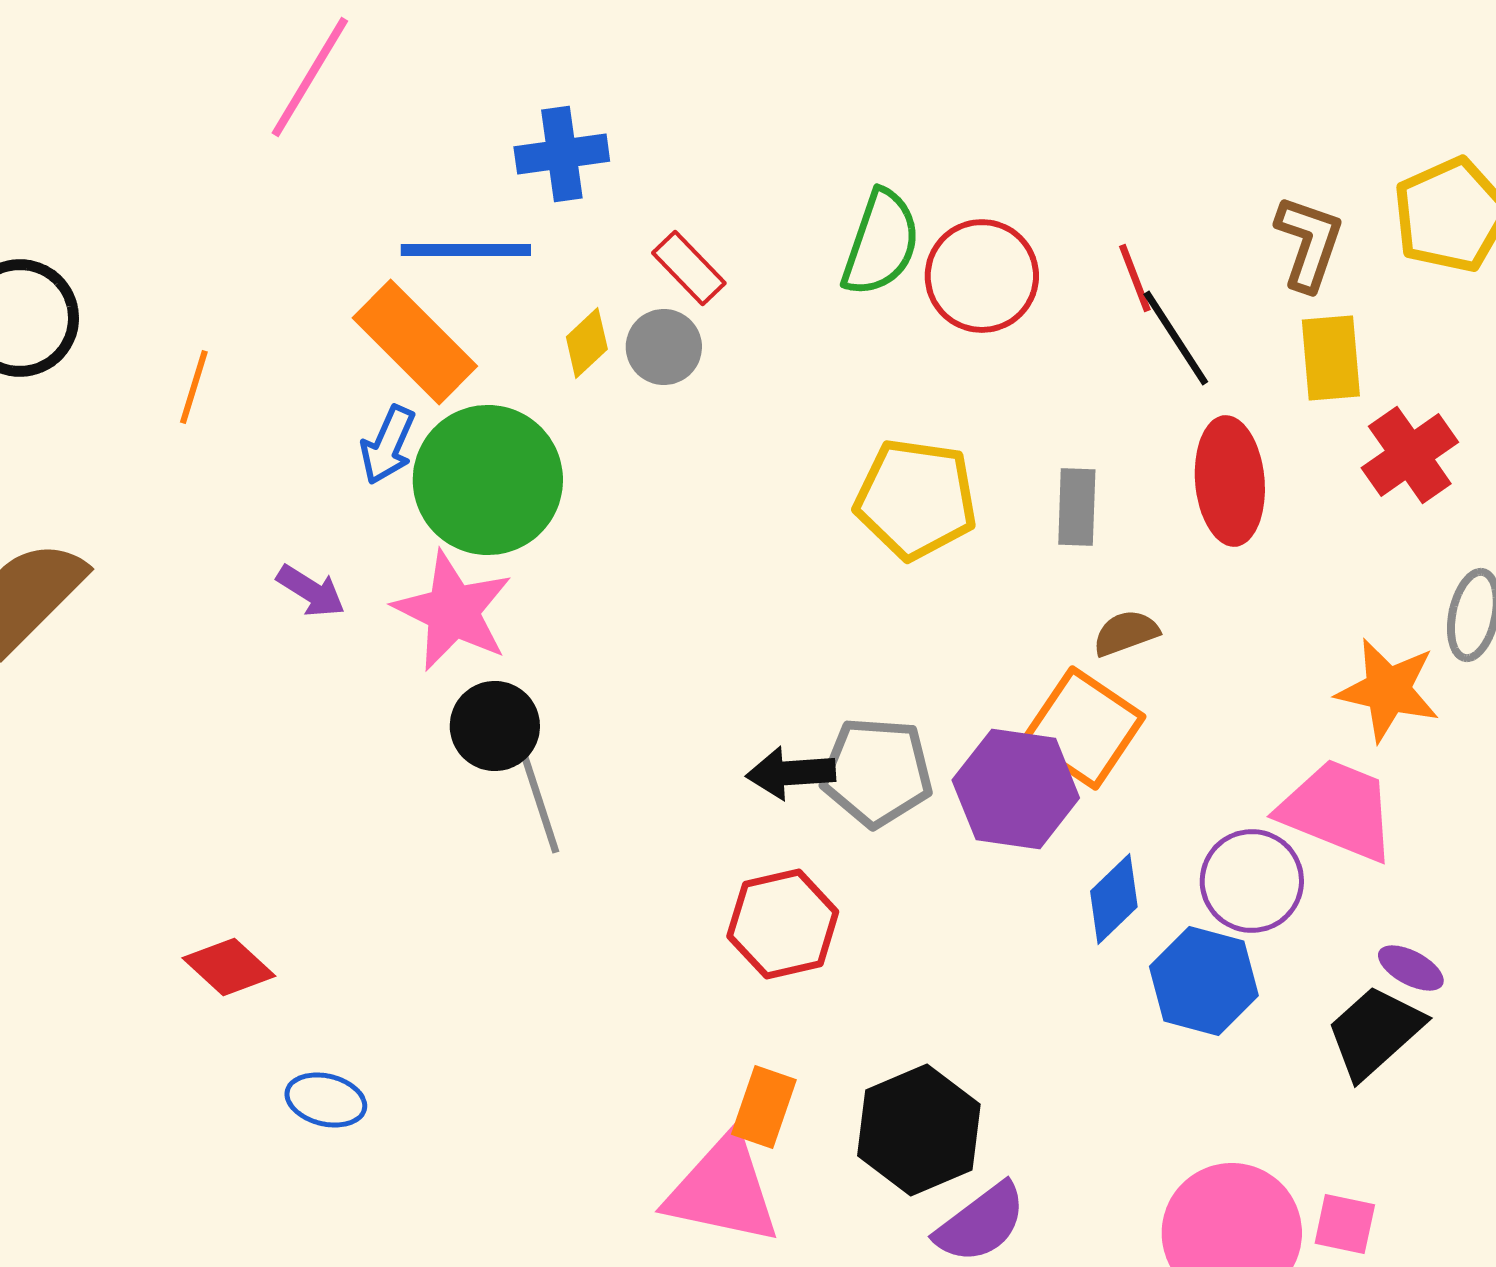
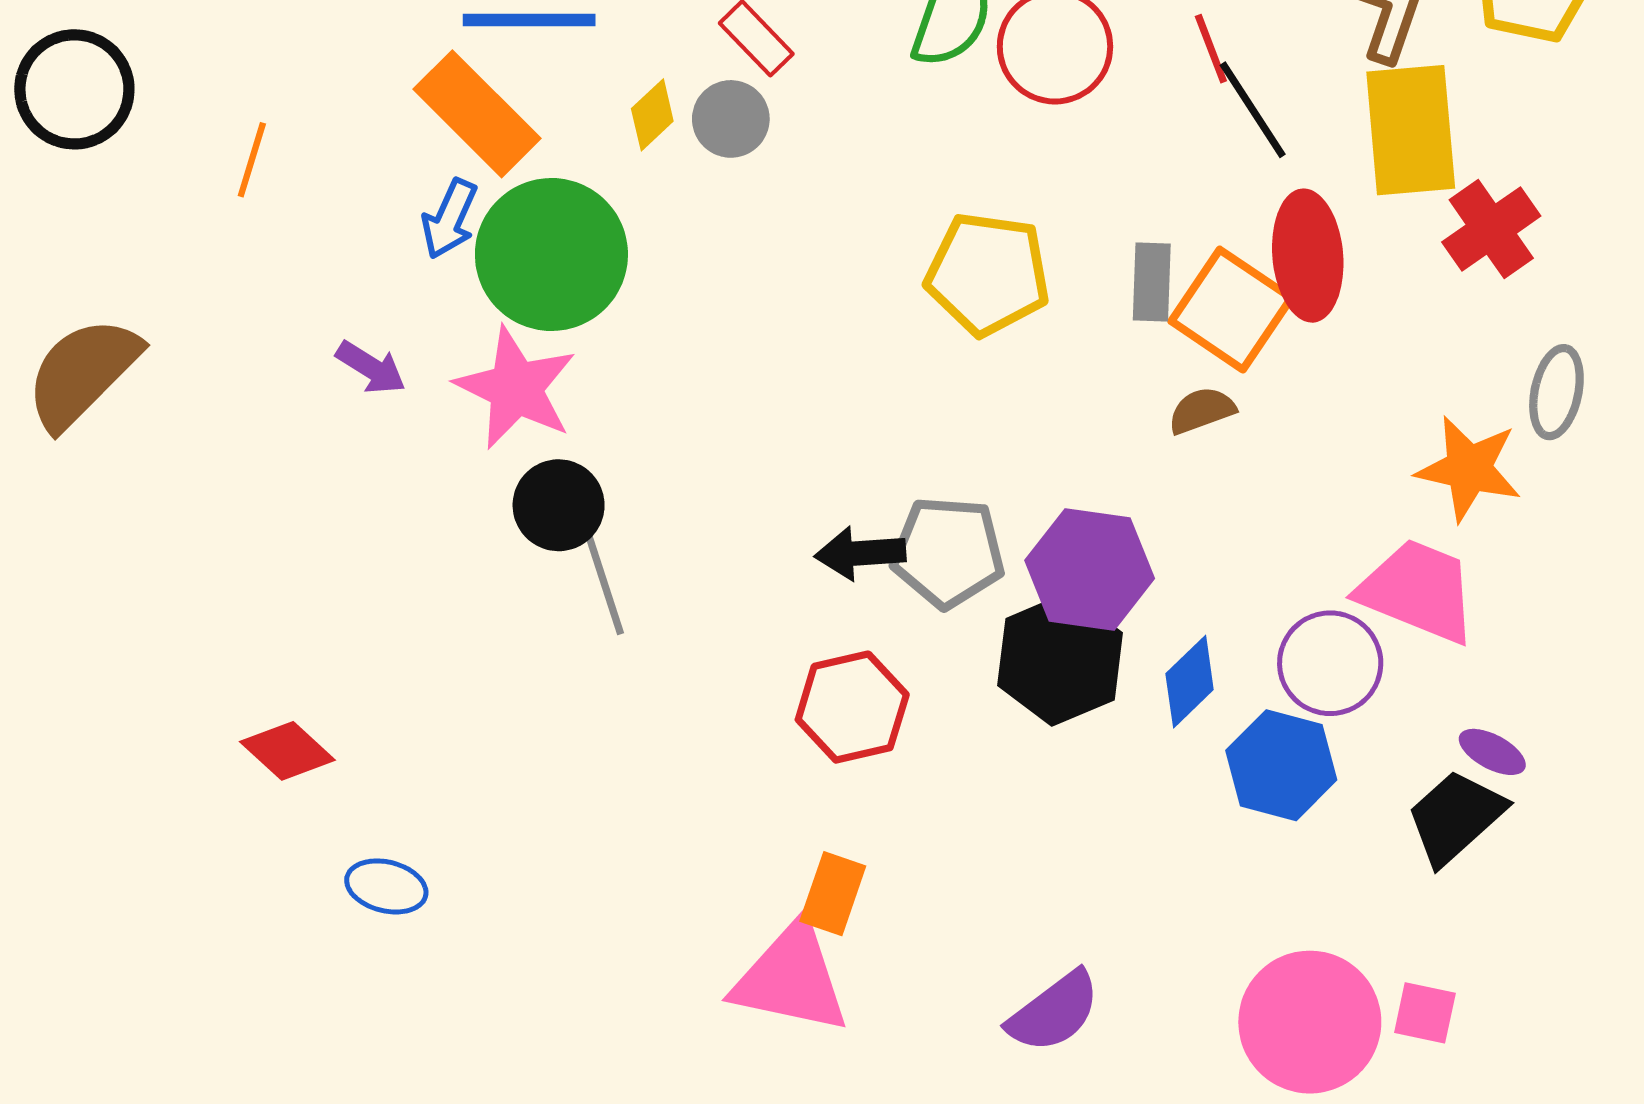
yellow rectangle: (1331, 358) -> (1411, 130), size x1.5
orange square: (1084, 728) -> (1231, 310), moved
black hexagon: (919, 1130) -> (1060, 659), moved

